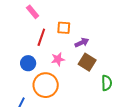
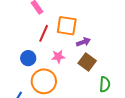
orange square: (64, 28) -> (67, 26), size x1.5

